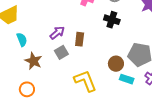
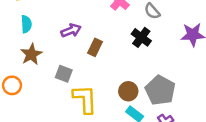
gray square: (61, 52) -> (64, 74), moved, turned 32

